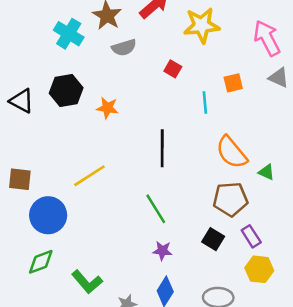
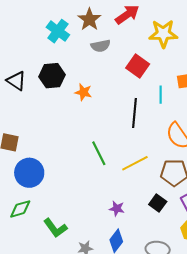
red square: (173, 69) -> (138, 66), size x1.6
black line: (162, 148) -> (134, 113), moved
yellow line: (89, 176) -> (135, 163), moved
green line: (156, 209) -> (99, 153), moved

